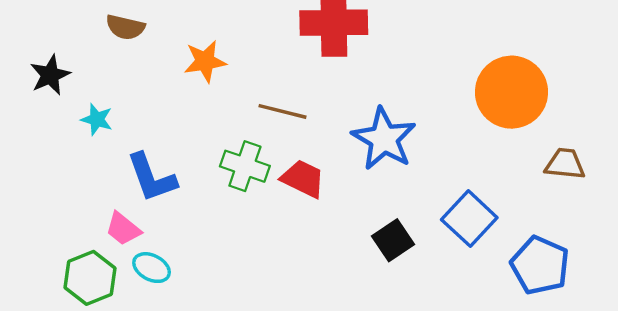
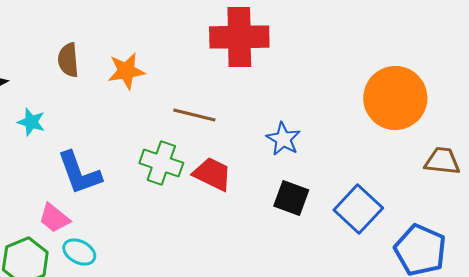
brown semicircle: (125, 27) -> (68, 60), moved, turned 72
blue star: (384, 139) -> (283, 139), size x0.6
black square: (393, 240) -> (291, 198), moved, turned -36

